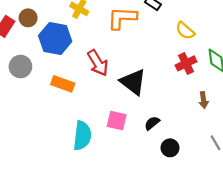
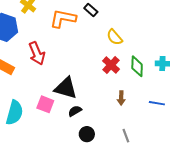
red cross: (186, 63) -> (111, 65), turned -30
black triangle: (133, 82) -> (66, 88), moved, turned -30

